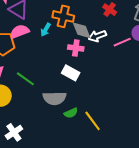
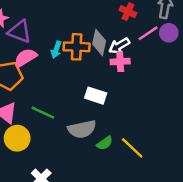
orange cross: (63, 16) -> (77, 47), moved
gray diamond: (82, 30) -> (99, 42), turned 45
pink line: (122, 42) -> (148, 33), moved
pink cross: (76, 48) -> (120, 62), moved

